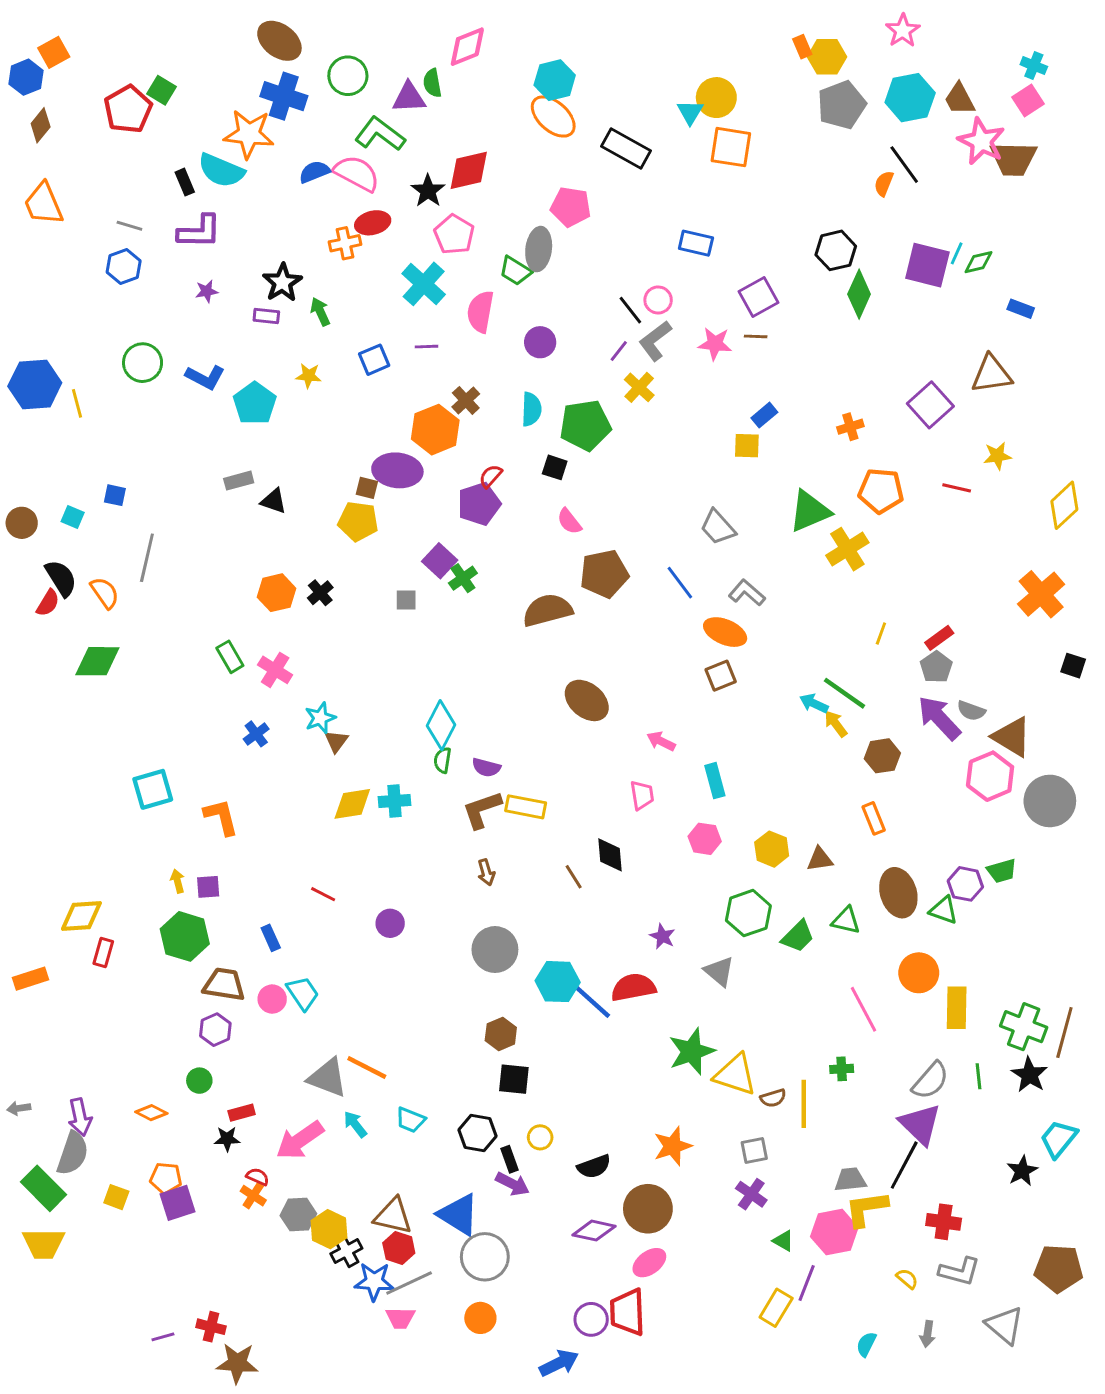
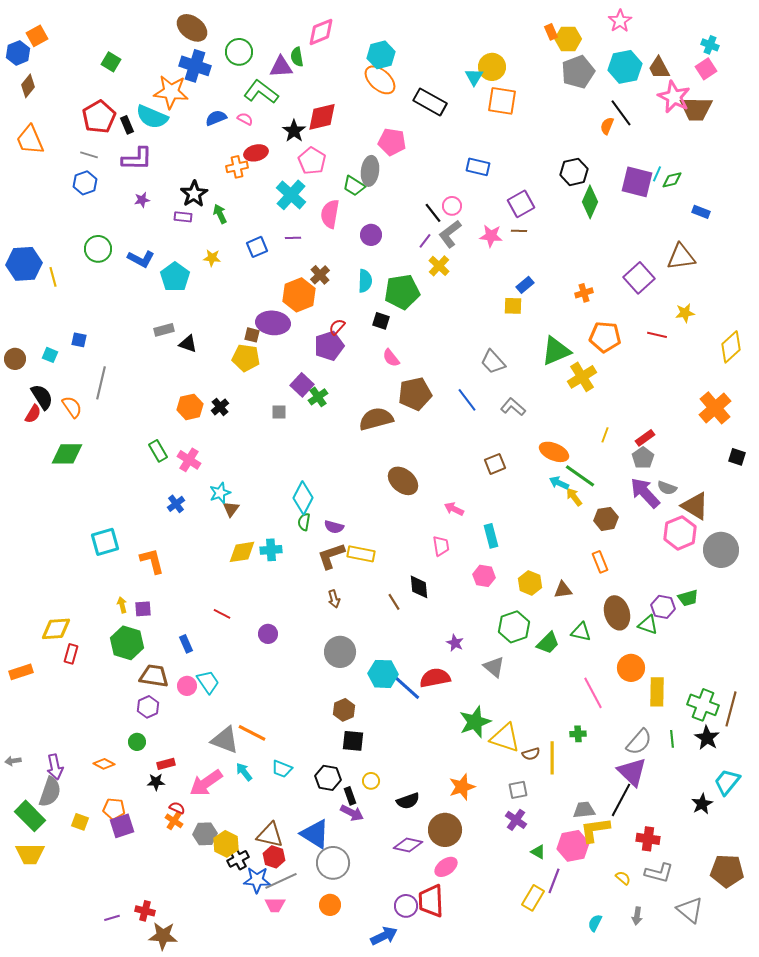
red pentagon: (128, 109) -> (99, 117), moved
pink semicircle: (357, 173) -> (245, 119), size x0.5
orange ellipse: (725, 632) -> (554, 452), moved

